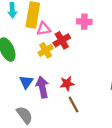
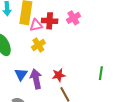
pink cross: (84, 22) -> (73, 18), turned -32
red cross: (62, 40) -> (50, 21), moved, turned 35

